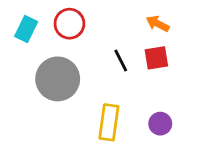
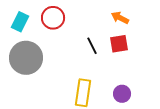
gray circle: (58, 79) -> (26, 58), moved

